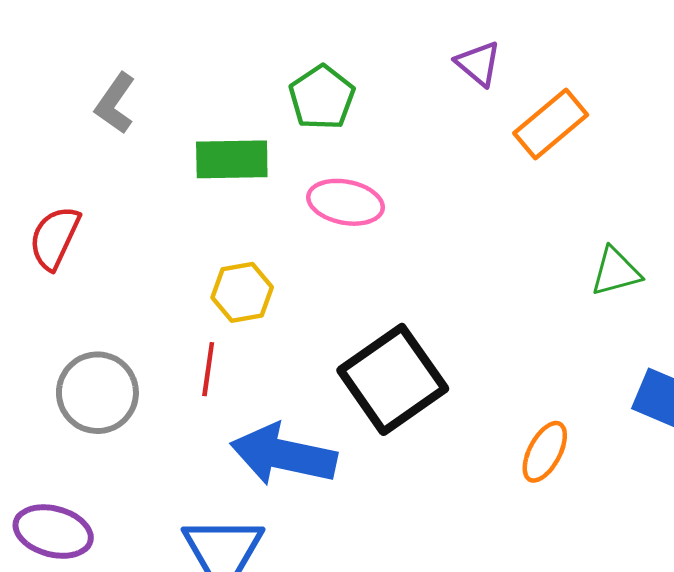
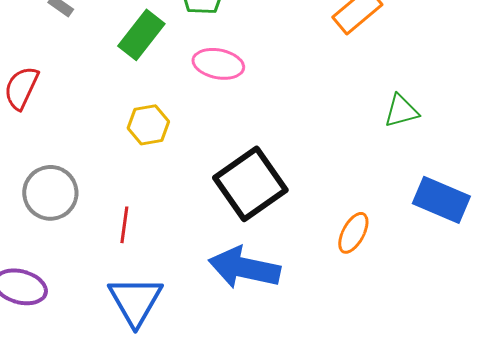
green rectangle: (232, 159) -> (141, 35), turned -51
red line: (208, 369) -> (124, 225), moved
blue arrow: (283, 455) -> (244, 268), moved

